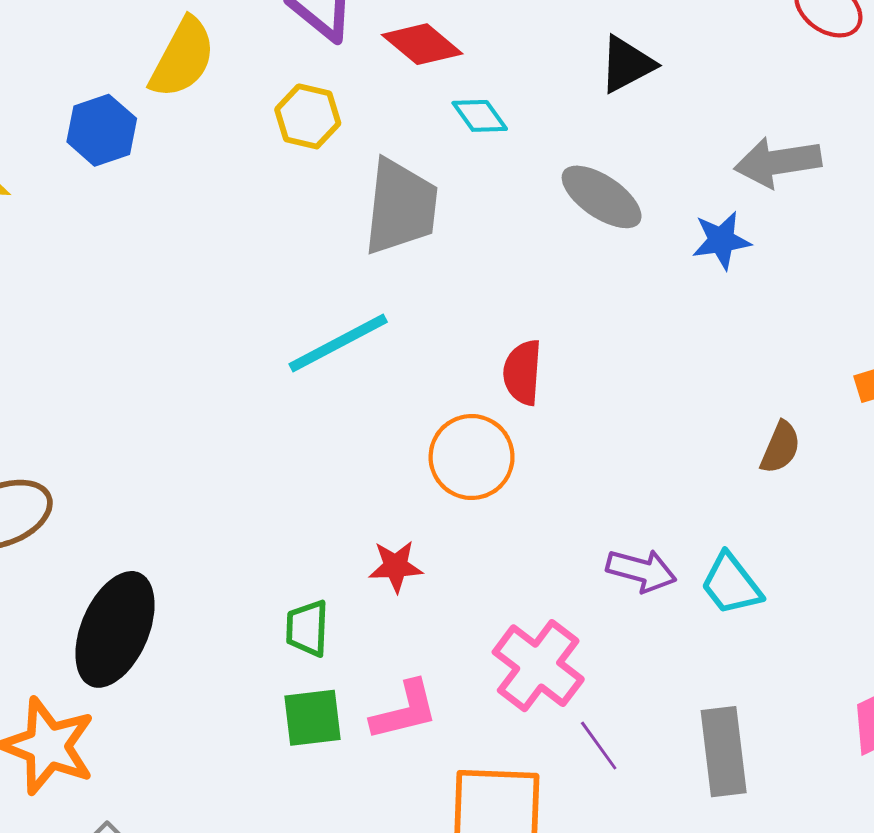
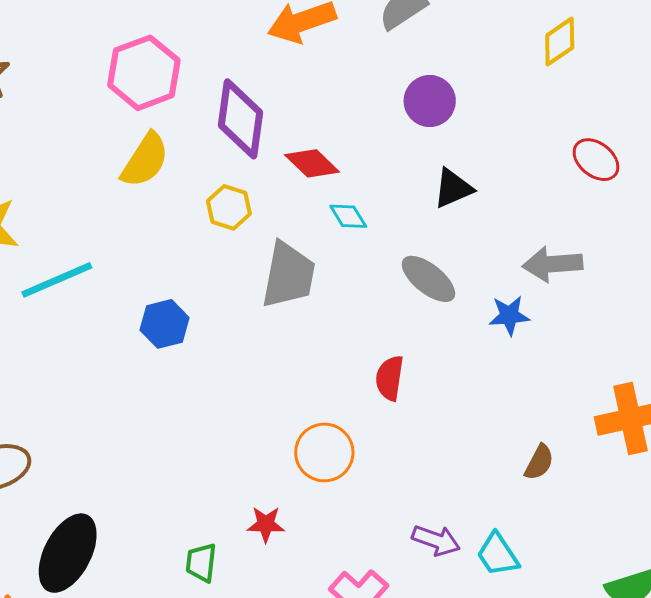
blue hexagon: (102, 130) -> (165, 324), moved
cyan line: (338, 343) -> (57, 280), moved
red semicircle: (523, 372) -> (390, 378), moved

